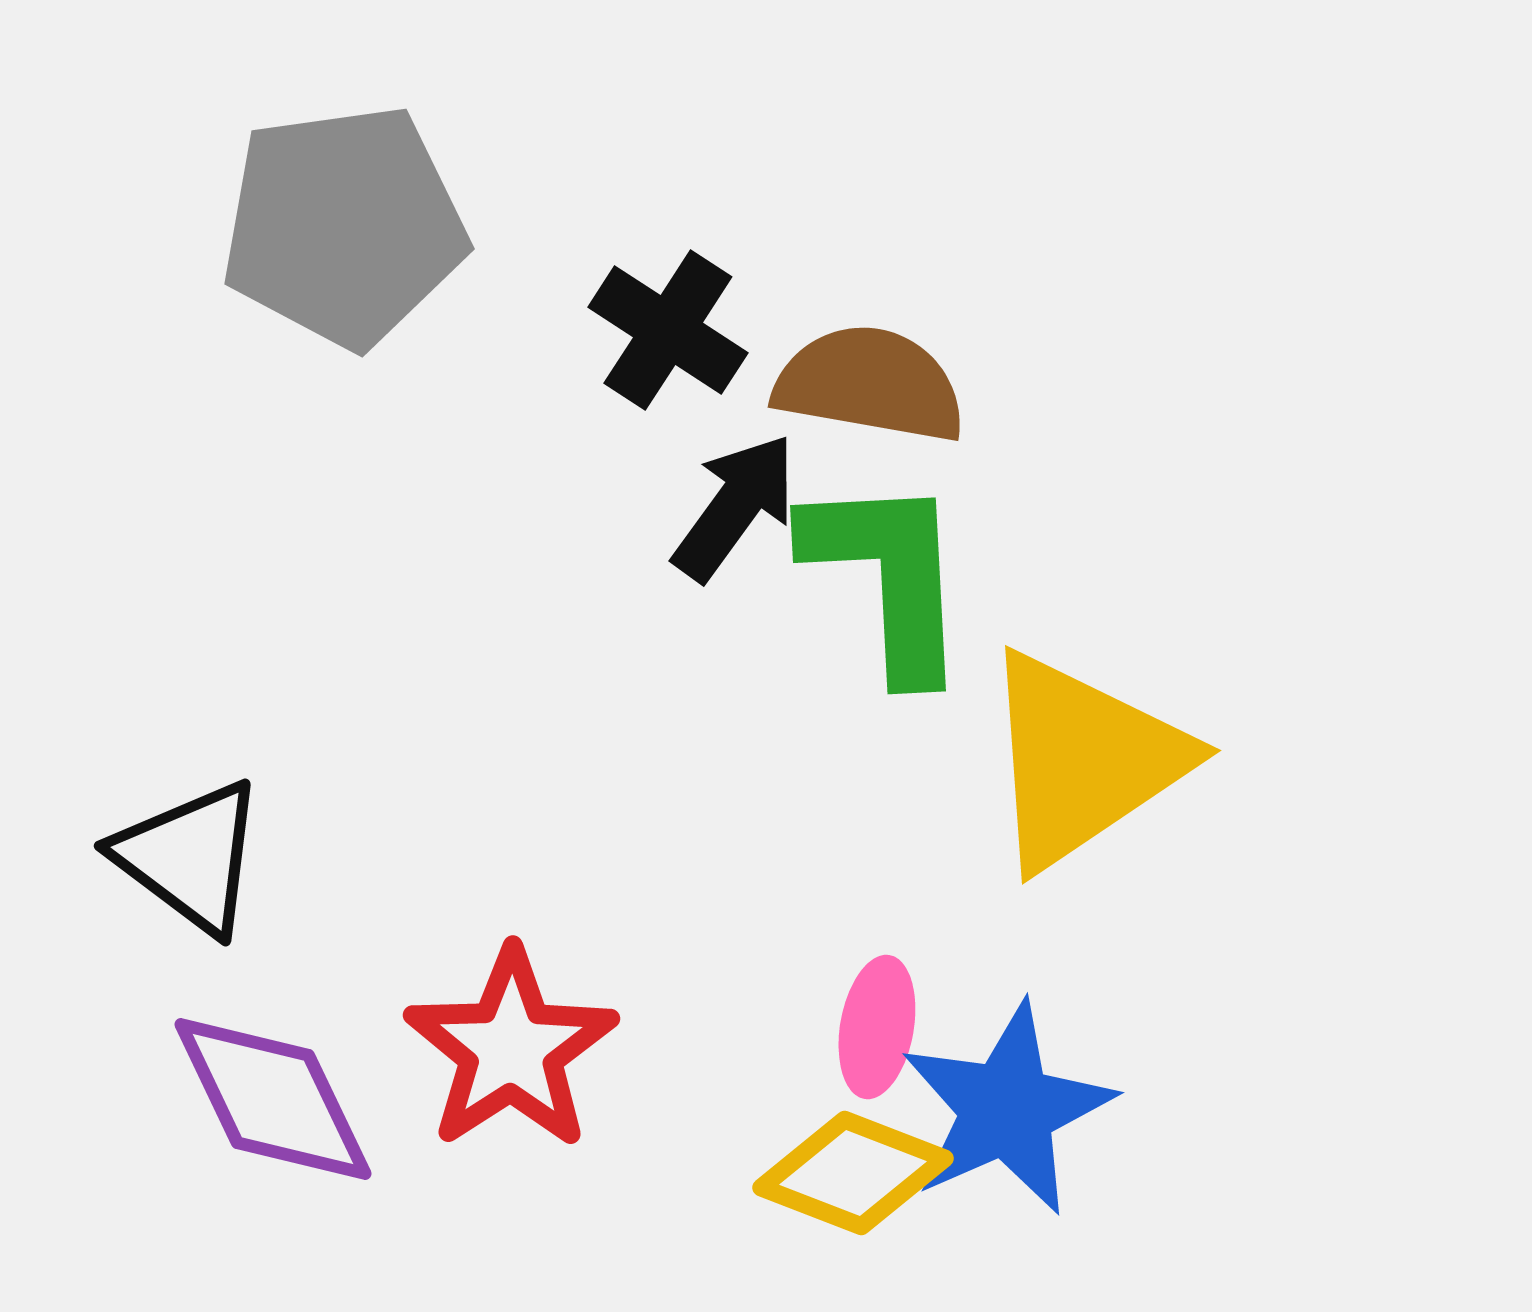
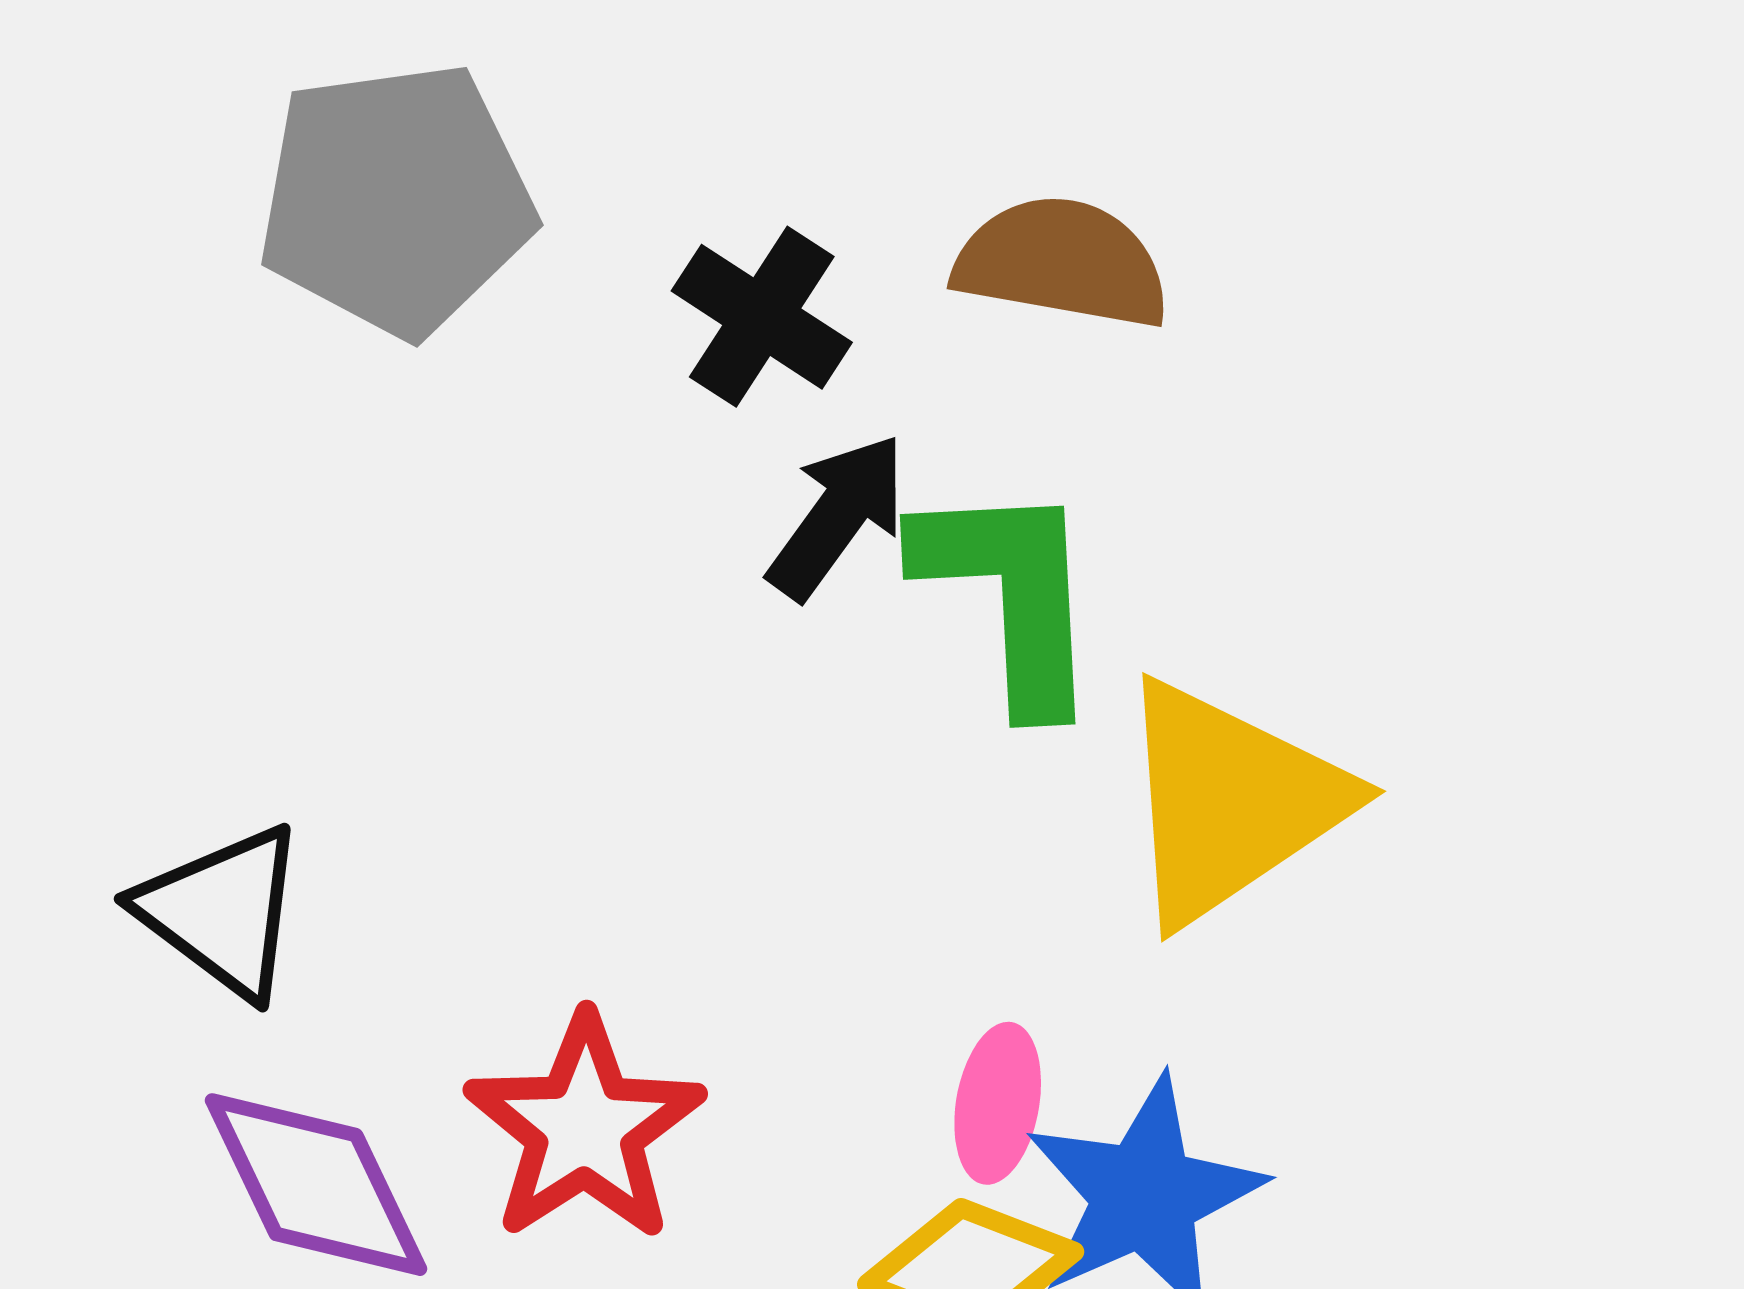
brown semicircle: (870, 384) -> (1062, 262), moved

